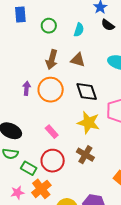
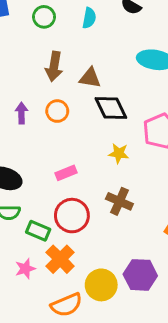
brown triangle: (78, 60) -> (90, 78), moved
orange circle: (51, 90) -> (57, 111), size x0.6
yellow star: (88, 123) -> (119, 153), size x0.6
pink rectangle: (52, 132) -> (66, 173), turned -64

